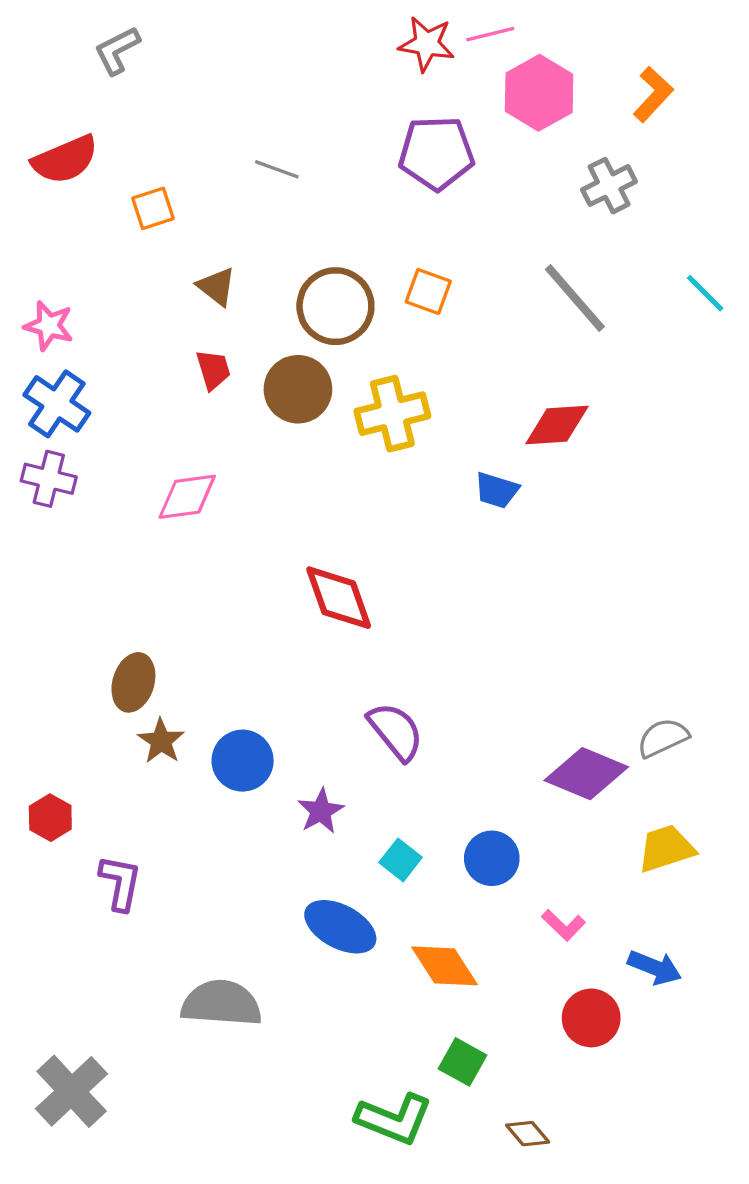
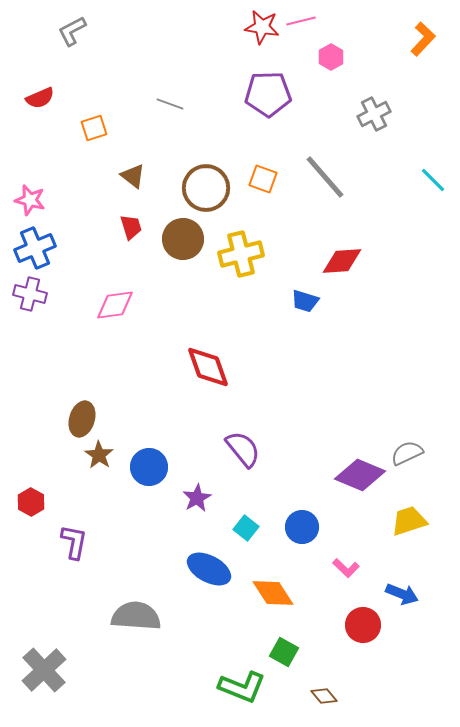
pink hexagon: (539, 93) -> (331, 57), size x0.6
orange L-shape: (653, 94) -> (423, 39), moved
red semicircle: (65, 160) -> (40, 98), size x0.7
gray line: (575, 298) -> (325, 177), moved
blue cross: (57, 404) -> (35, 248), turned 33

